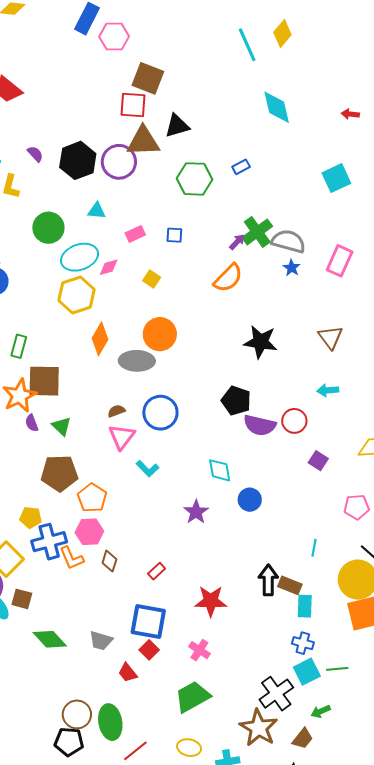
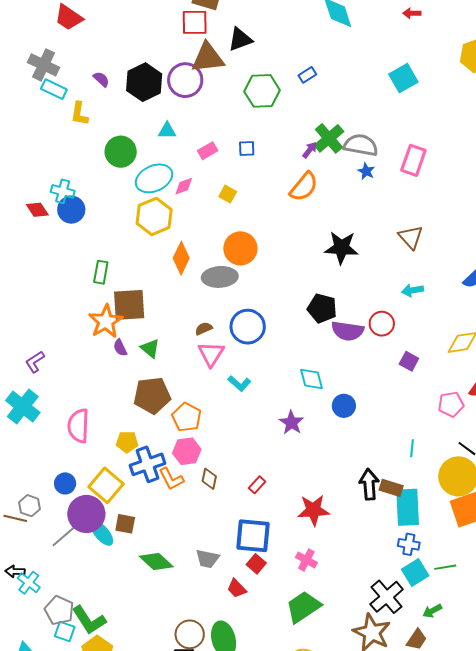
cyan rectangle: (305, 606) -> (408, 507), size x1.6

